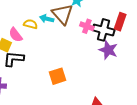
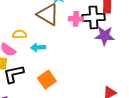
cyan arrow: (47, 19) -> (38, 47), moved
orange square: (57, 76) -> (47, 80), moved

